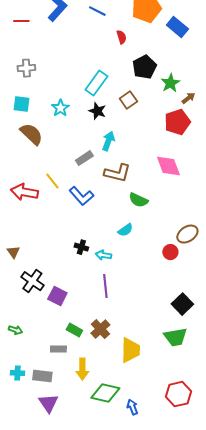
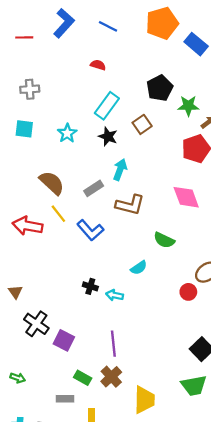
red semicircle: (121, 37) -> (98, 65), moved, turned -56
green star: (170, 83) -> (188, 106), turned 30
brown semicircle: (31, 134) -> (52, 183), moved
green semicircle: (138, 200) -> (164, 240), moved
purple line: (105, 286) -> (113, 344), moved

